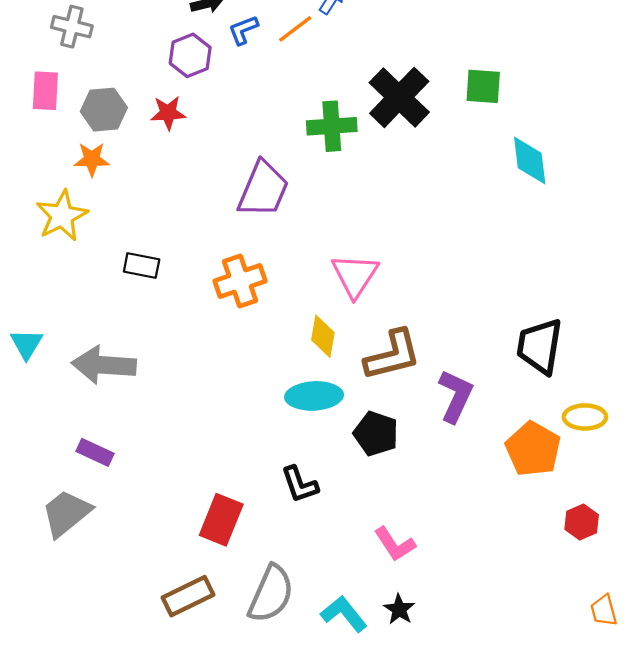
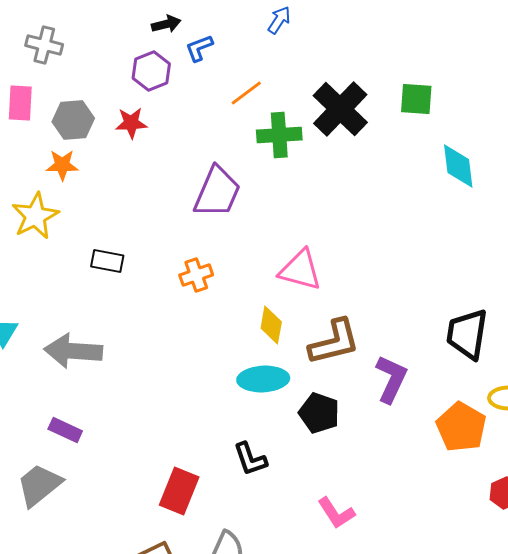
orange line: (295, 29) -> (246, 93), moved
pink triangle: (355, 275) -> (300, 270), turned -48
orange cross: (240, 281) -> (196, 275), size x0.7

